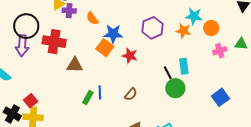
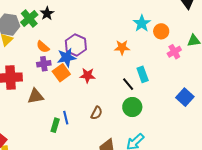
purple cross: (69, 11) -> (44, 64), moved
cyan star: (194, 16) -> (142, 23), turned -30
purple hexagon: (153, 28) -> (76, 45), moved
orange star: (183, 31) -> (122, 47), moved
orange square: (105, 48) -> (61, 73), turned 30
green circle: (175, 88) -> (132, 107), moved

